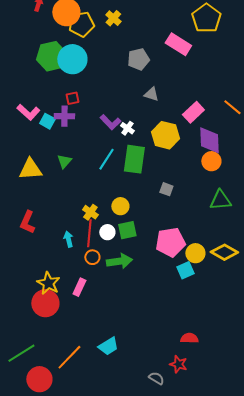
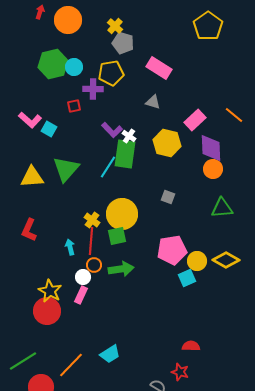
yellow pentagon: (81, 24) -> (111, 73), moved
pink rectangle: (178, 44) -> (159, 68), moved
cyan circle: (72, 59) -> (74, 67), size x0.6
gray pentagon: (138, 59) -> (123, 43), moved, turned 30
purple cross: (64, 116) -> (93, 89), moved
green rectangle: (134, 159) -> (125, 154), moved
green triangle: (64, 161) -> (66, 169), size x1.8
yellow circle: (120, 206) -> (122, 214), size x1.8
green square: (127, 230) -> (117, 236), moved
white circle: (107, 232) -> (83, 277), moved

